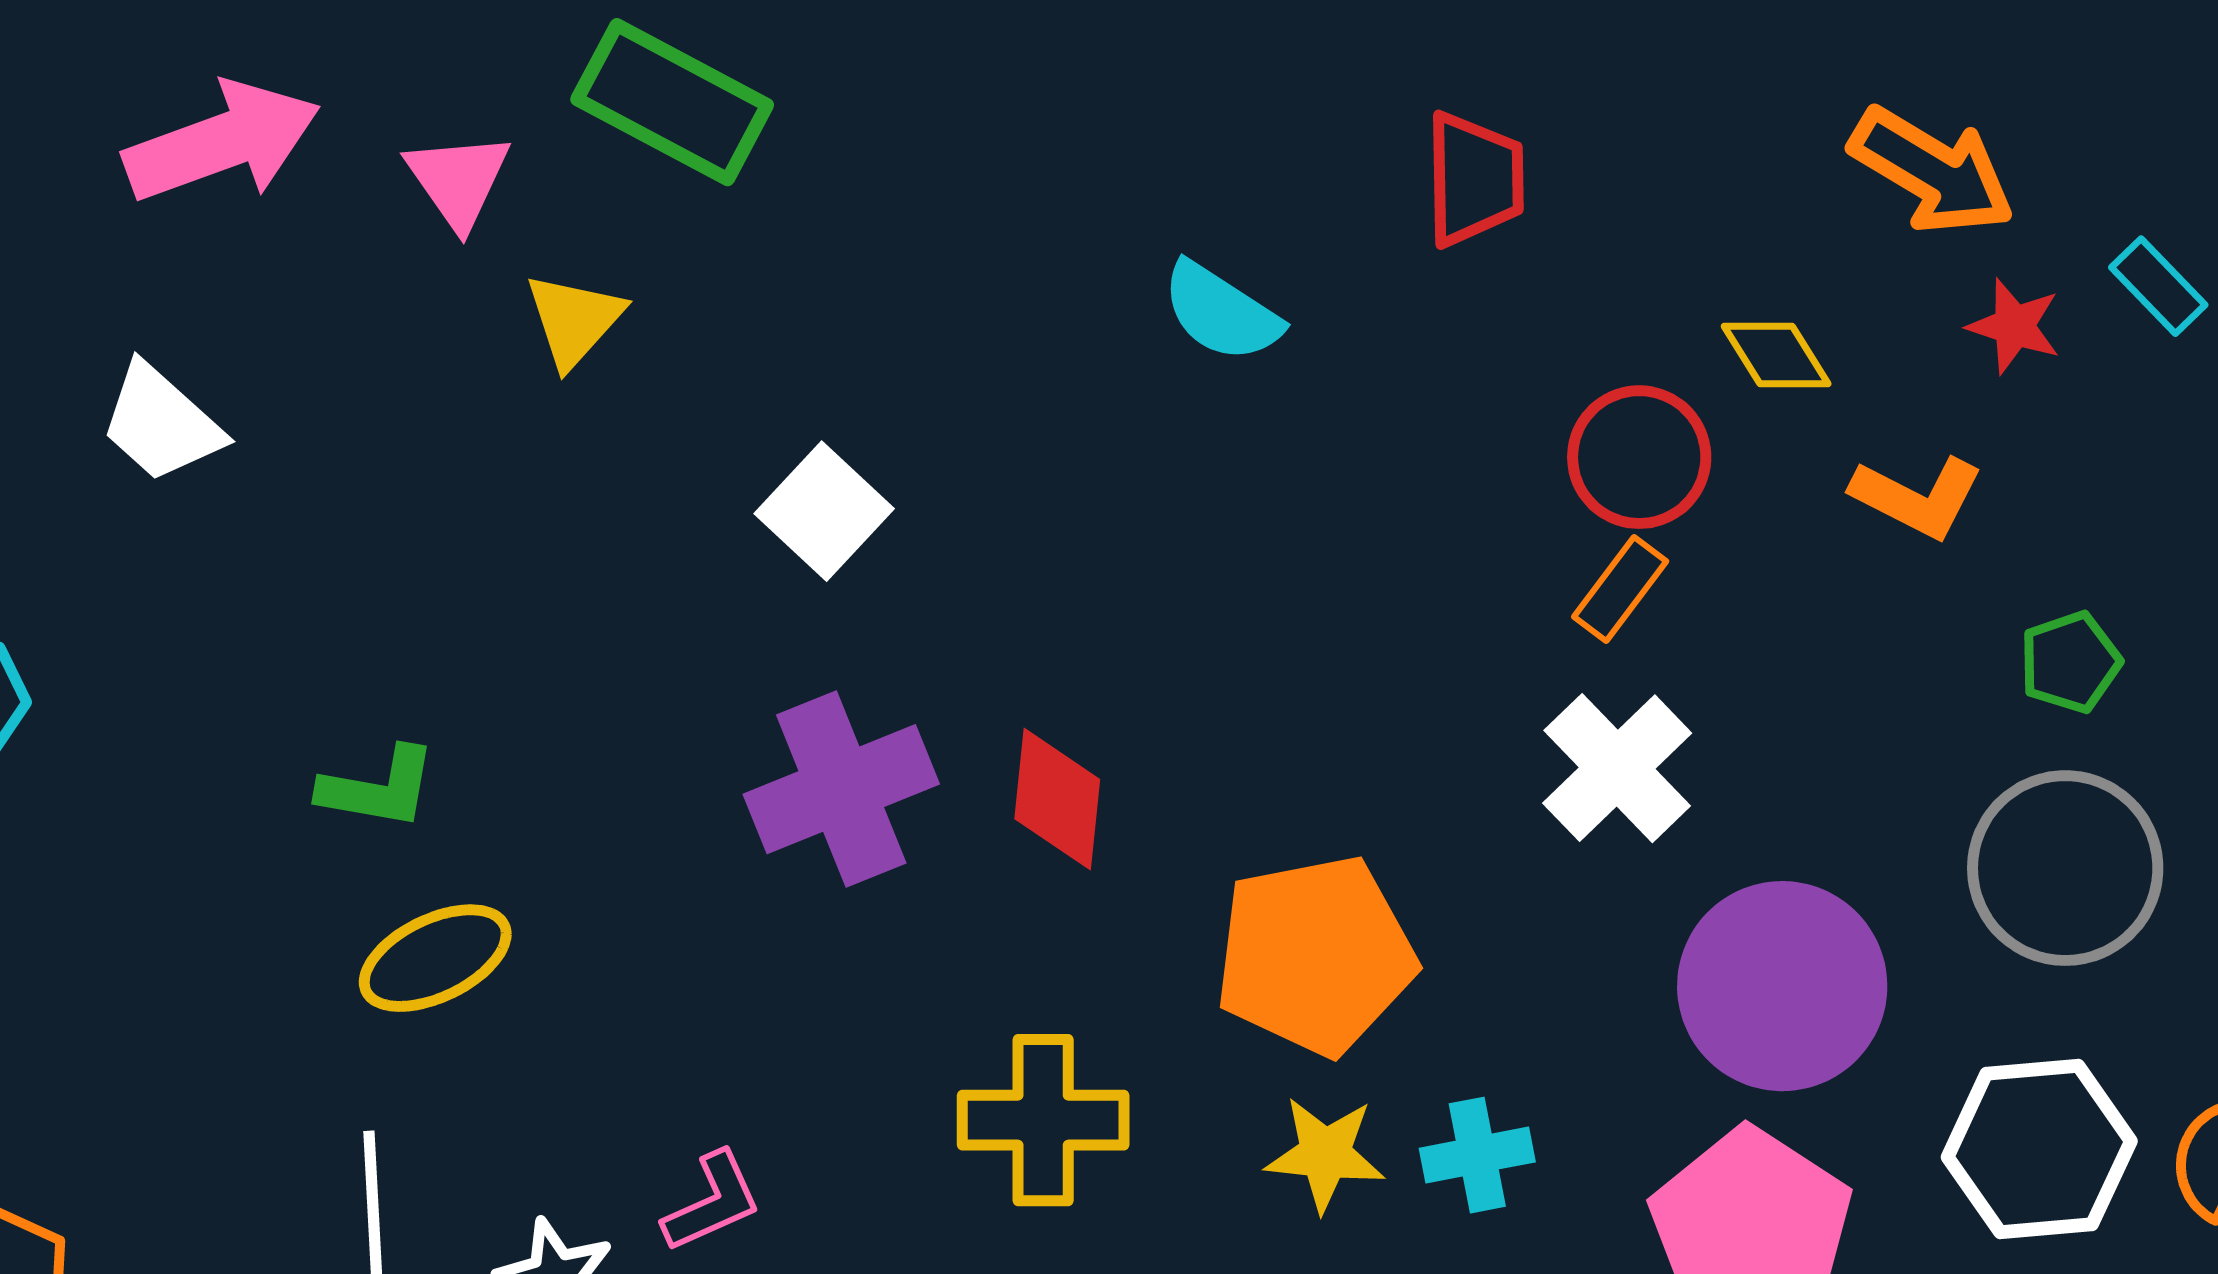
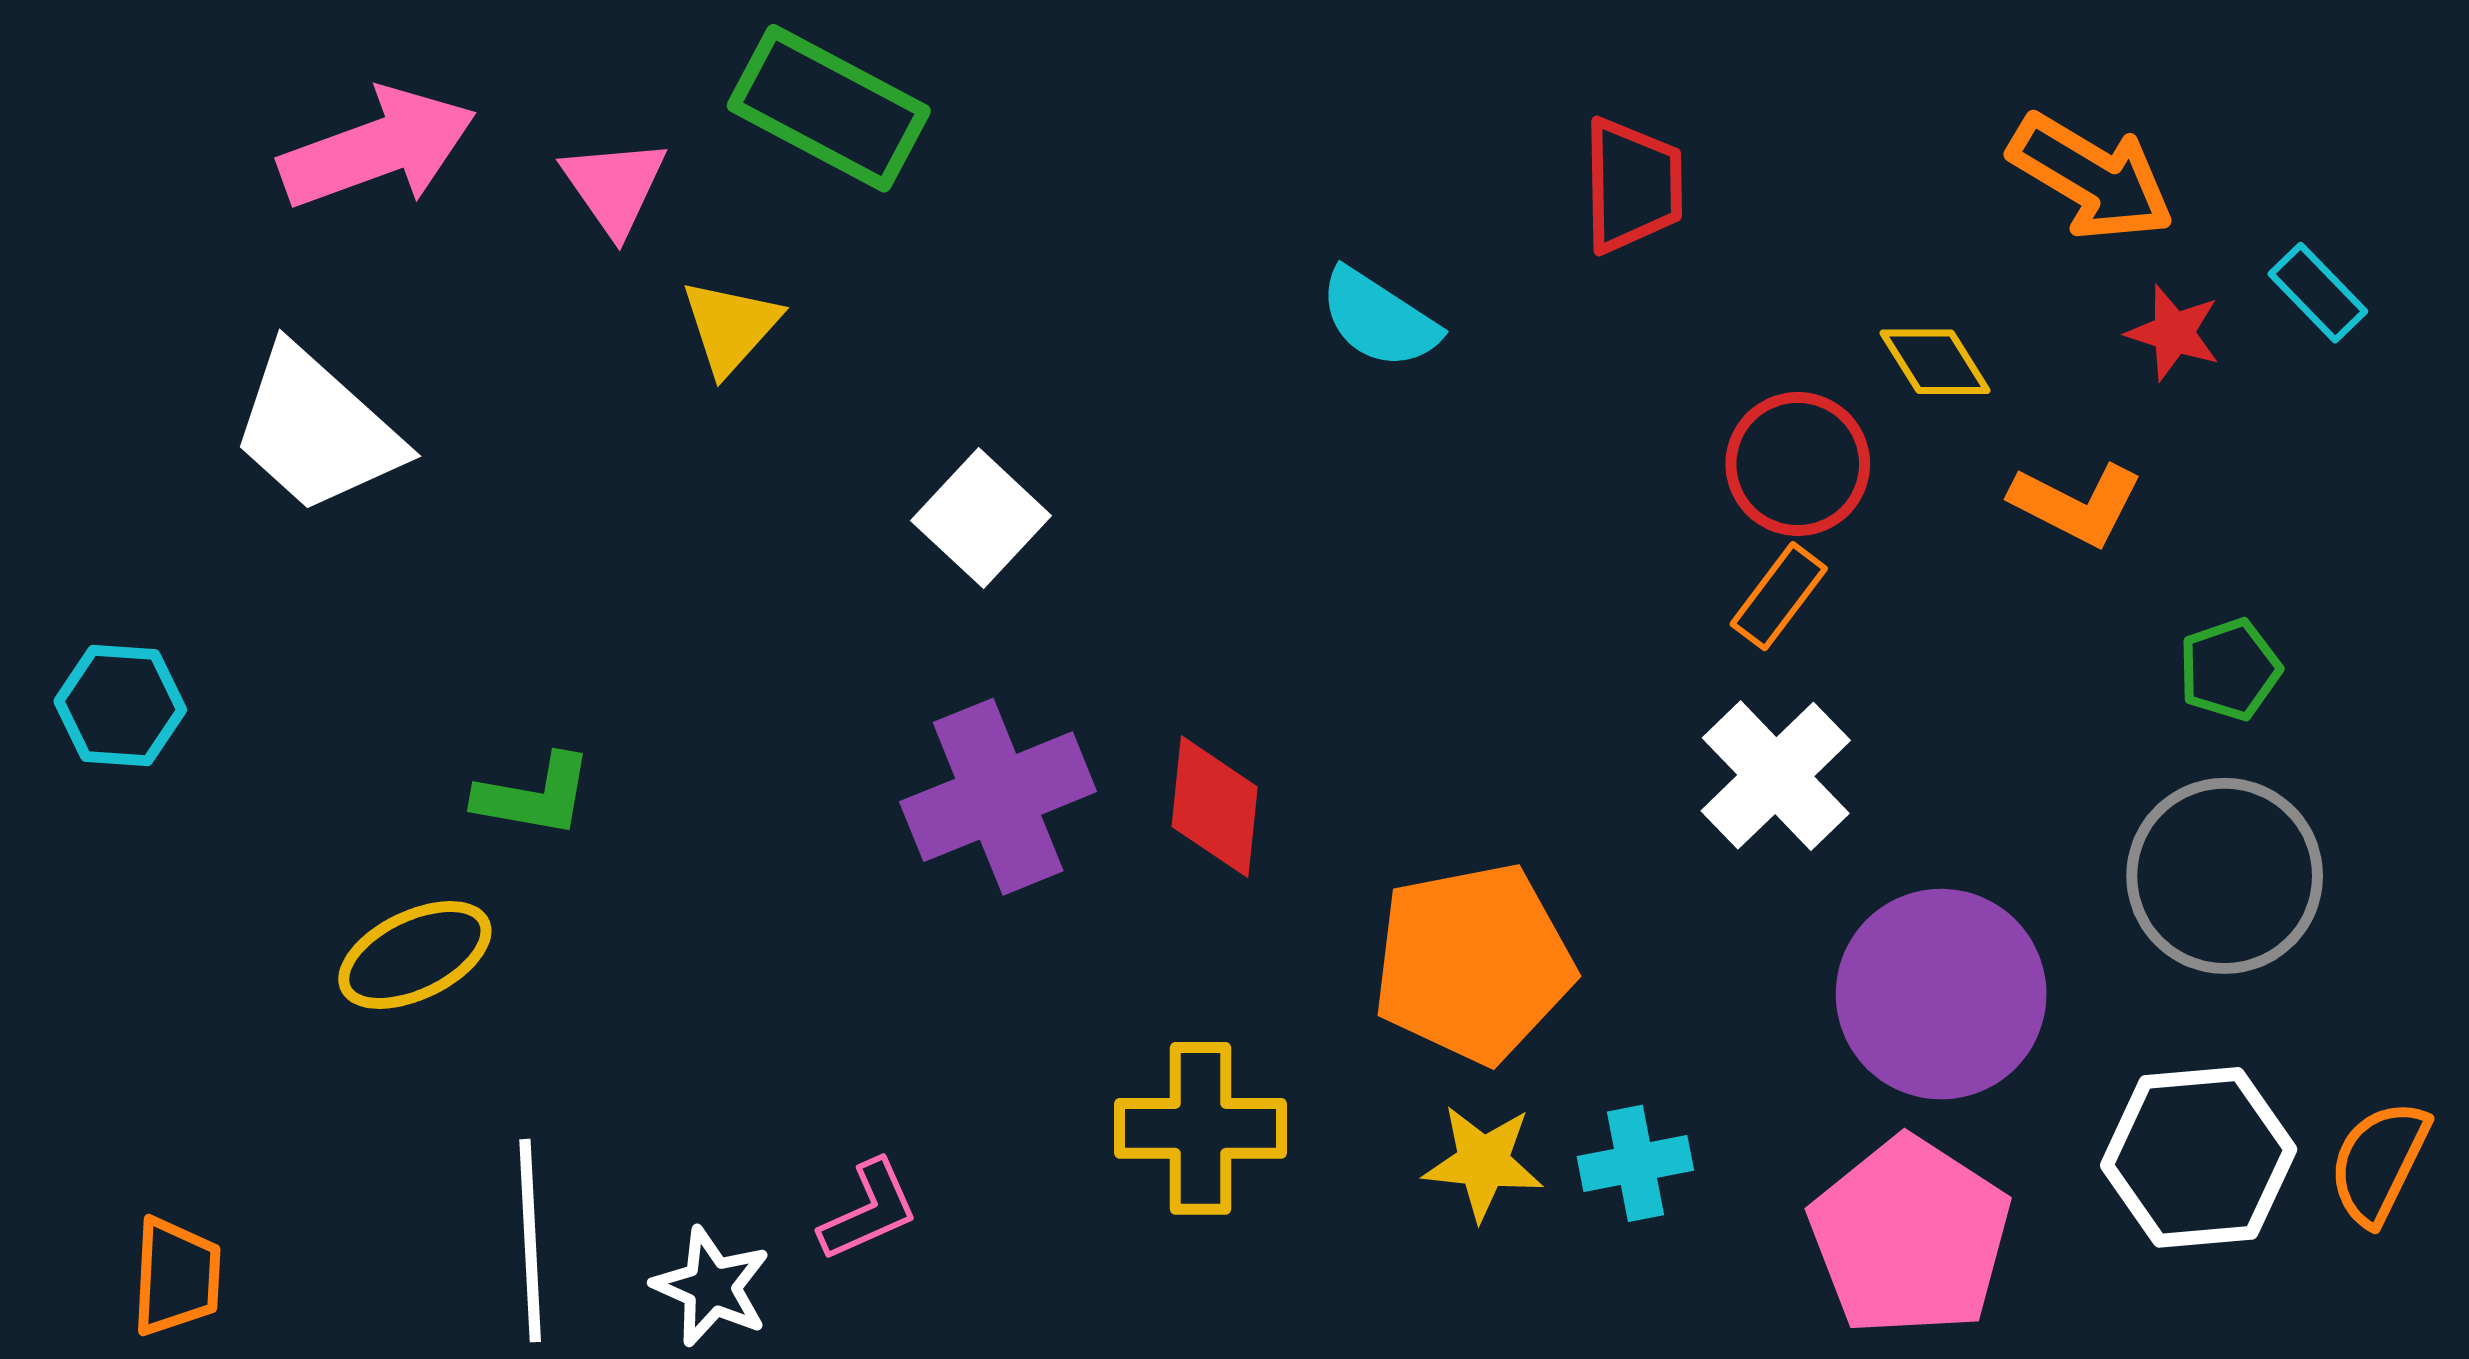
white trapezoid: (161, 423) -> (317, 430), size x1.4
yellow ellipse: (435, 958) -> (415, 955), moved

